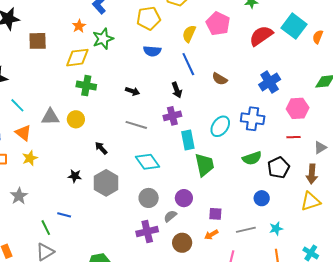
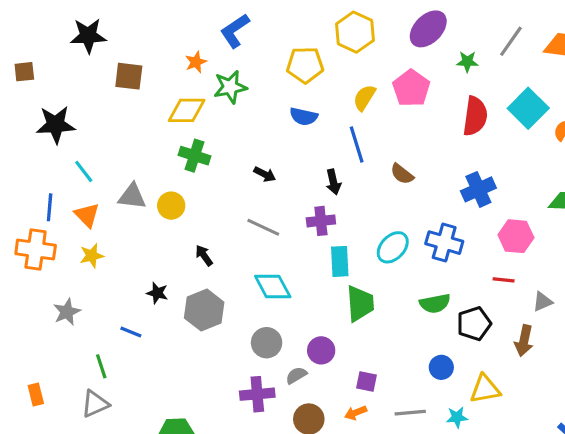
red semicircle: (261, 36) -> (475, 116), turned 125
yellow triangle: (311, 201) -> (485, 389), moved
blue line: (64, 215) -> (131, 332), moved

